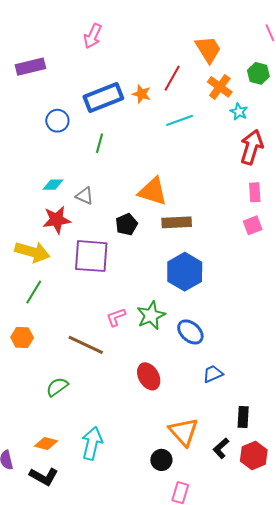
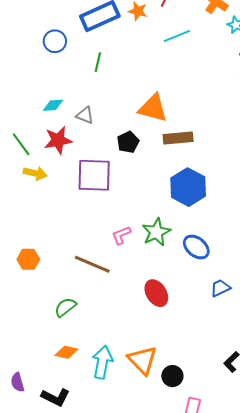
yellow arrow: (32, 252) -> (35, 173), size x0.7
green line: (34, 292) -> (21, 144), moved, turned -65
orange triangle: (184, 432) -> (142, 360), moved
orange diamond: (46, 443) -> (66, 352), moved

